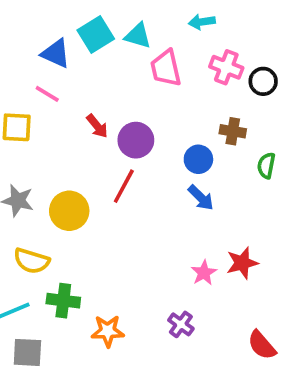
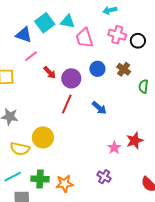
cyan arrow: (202, 22) -> (110, 10), moved
pink line: (47, 94) -> (31, 56), moved, turned -64
brown cross: (233, 131) -> (124, 69), turned 32
blue circle: (198, 159) -> (97, 69), moved
blue arrow: (201, 198) -> (99, 108), moved
yellow circle: (69, 211) -> (43, 137), moved
green cross: (63, 301) -> (40, 179), moved

